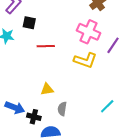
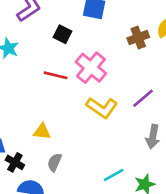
black square: (29, 23) -> (63, 34), moved
pink cross: (89, 32) -> (91, 68), moved

